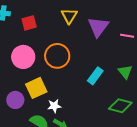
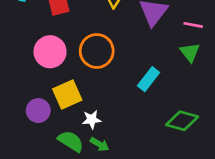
green triangle: (125, 72) -> (190, 52), moved

